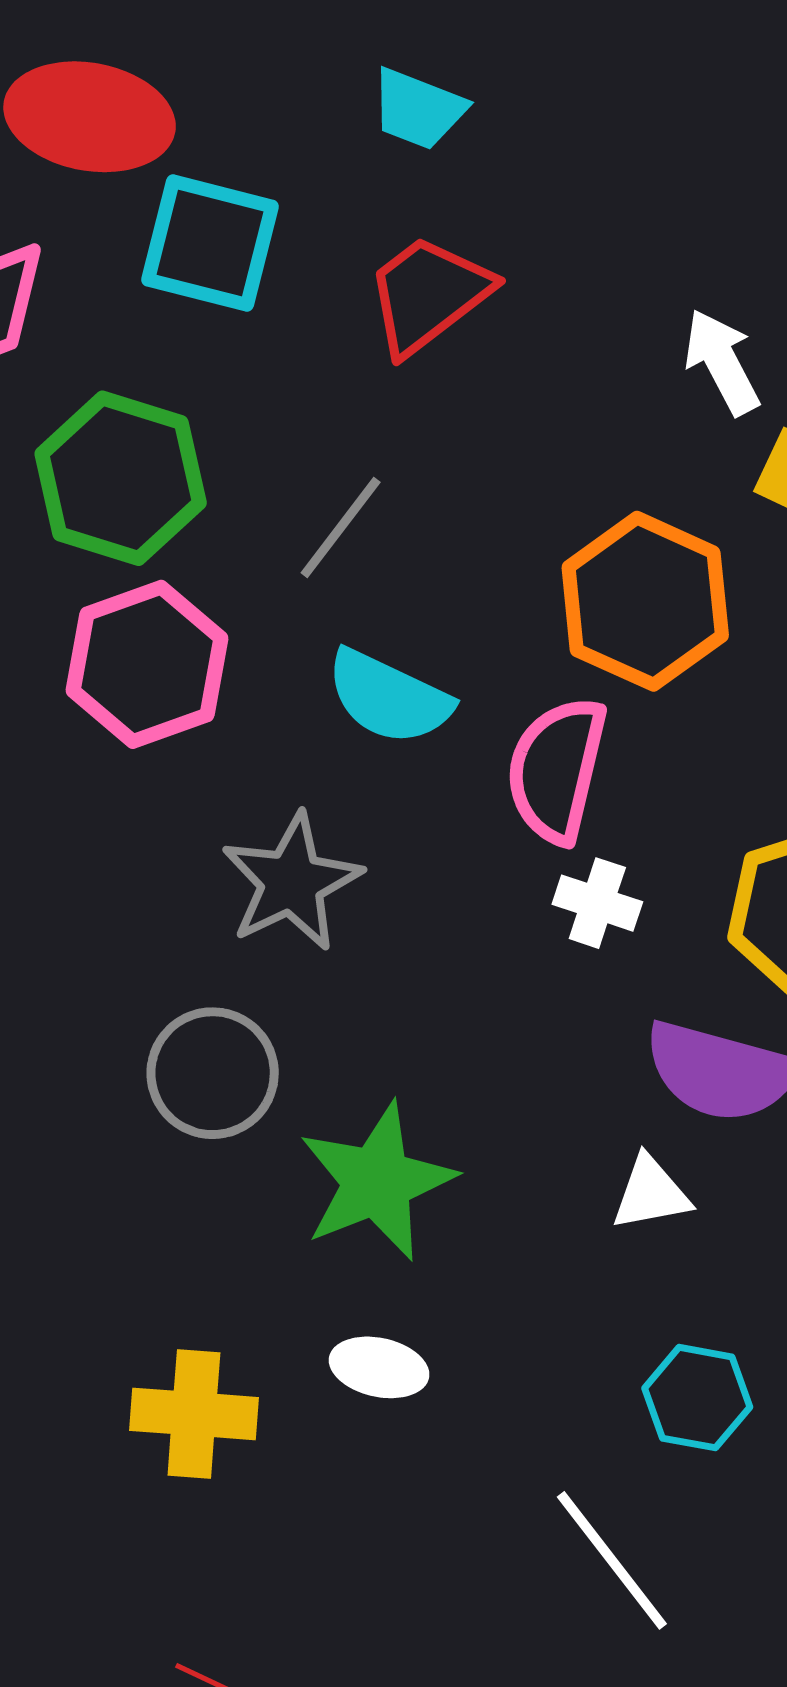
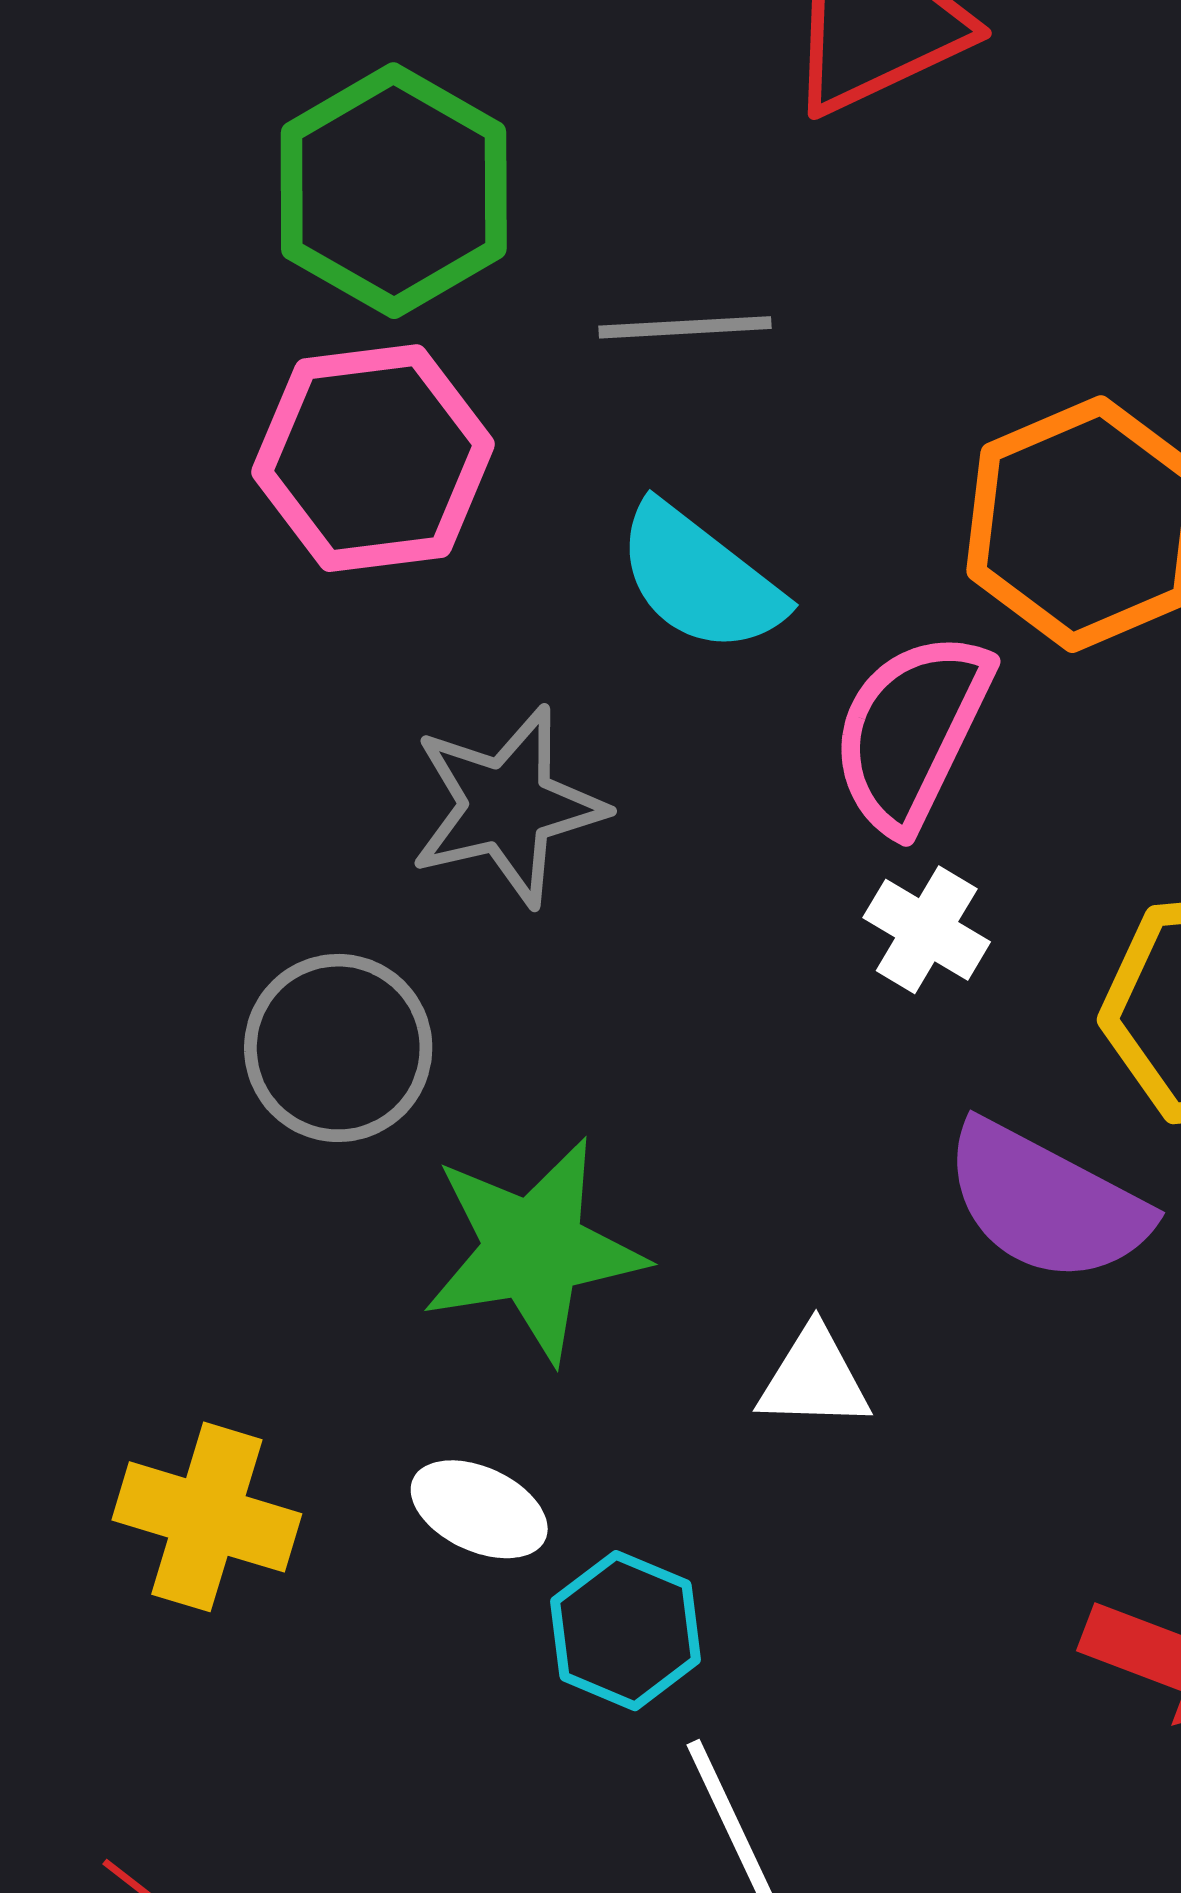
gray line: (341, 528) -> (685, 327), turned 37
white triangle: (651, 1193) -> (814, 1378), moved
cyan hexagon: (697, 1398) -> (626, 1631), moved

